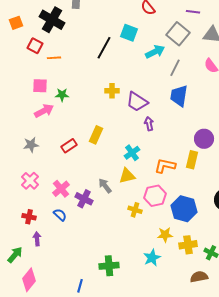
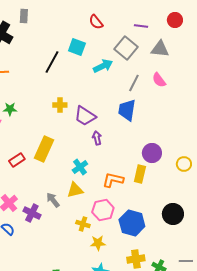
gray line: (175, 68) -> (134, 83), moved
yellow rectangle: (96, 135) -> (44, 149), size x1.4
yellow star: (165, 235) -> (98, 243), moved

